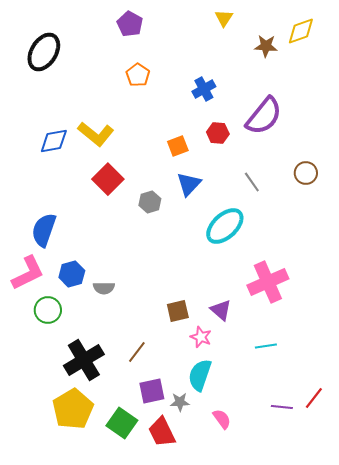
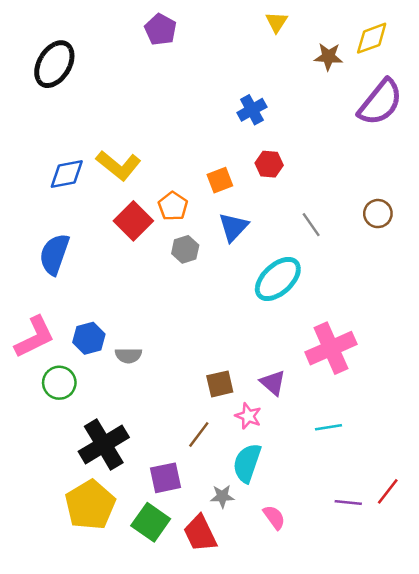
orange pentagon: (138, 75) -> (173, 206), moved
purple semicircle: (264, 116) -> (380, 102), moved
blue semicircle: (44, 230) -> (54, 254), moved
brown line: (137, 352) -> (199, 435), moved
purple square: (152, 391) -> (165, 478), moved

